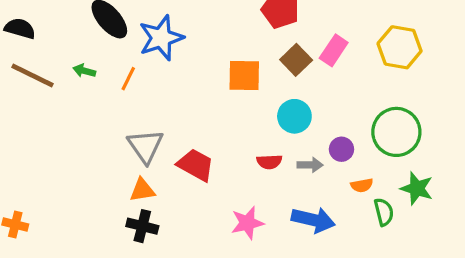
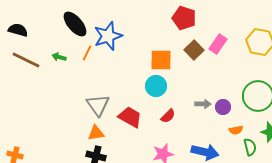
orange line: (128, 79) -> (87, 53), moved
cyan circle: (294, 116) -> (156, 86), moved
red semicircle: (269, 162) -> (168, 116), moved, turned -42
gray arrow: (310, 165) -> (203, 104), moved

